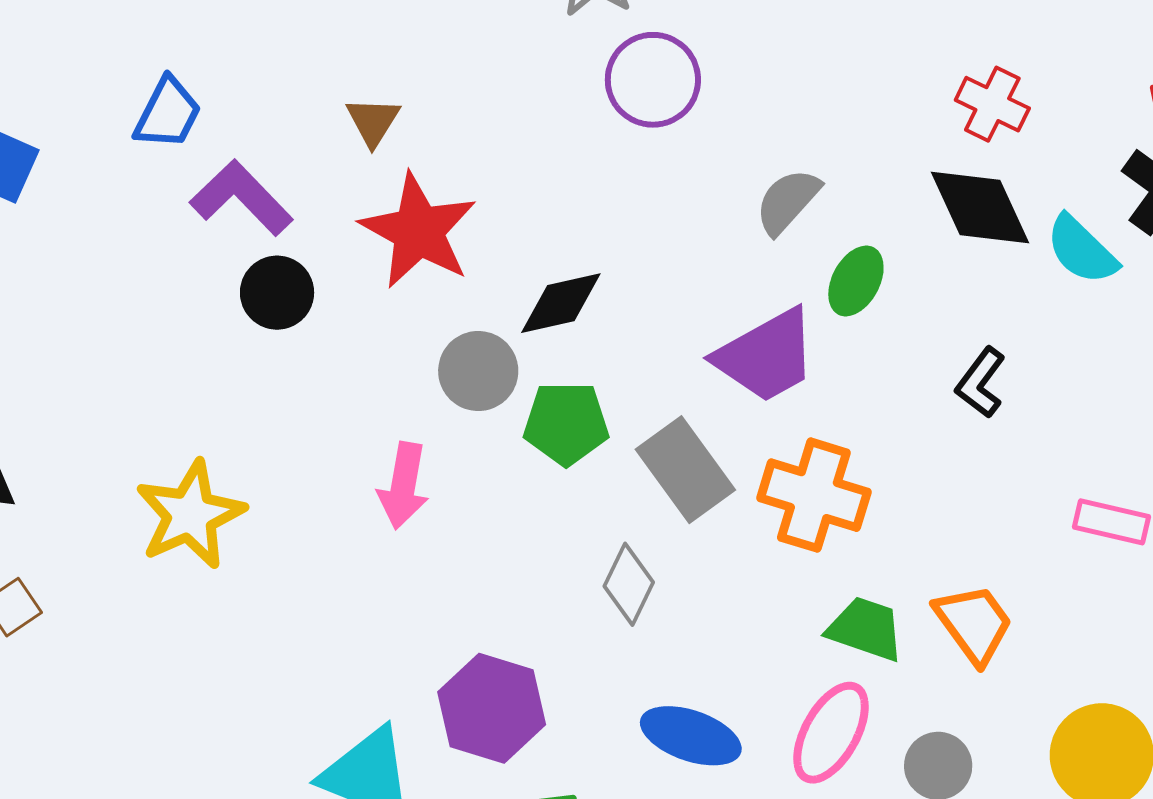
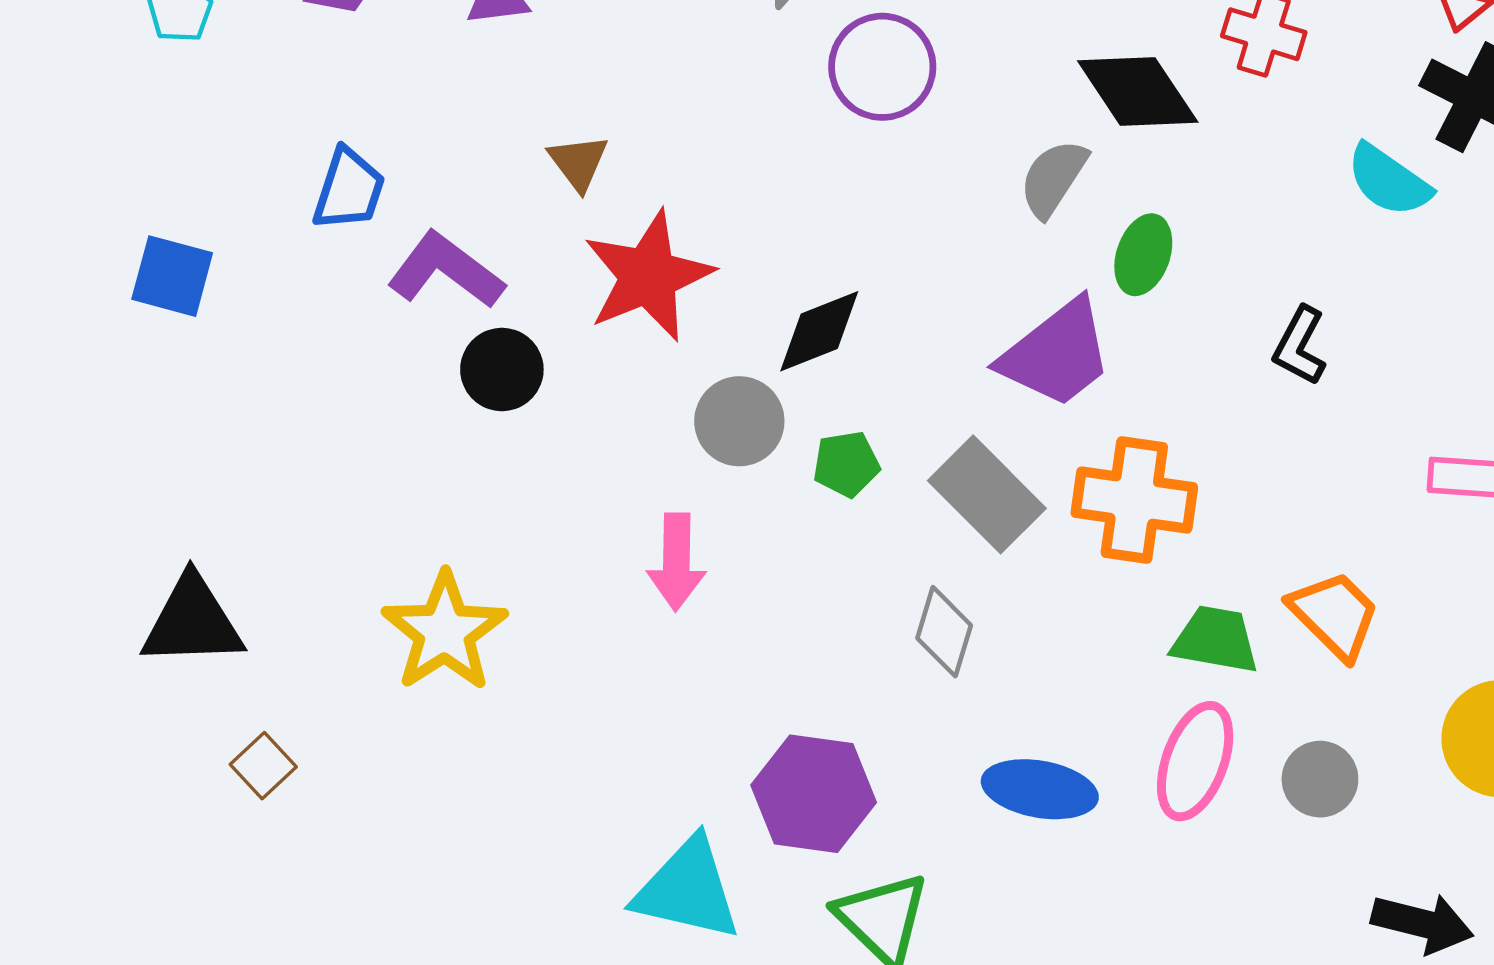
black diamond: (980, 207) -> (1138, 92), moved
red star: (418, 231) -> (648, 276), turned 30
green pentagon: (566, 423) -> (846, 464), size x0.7

